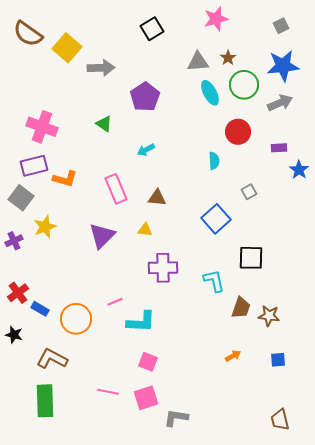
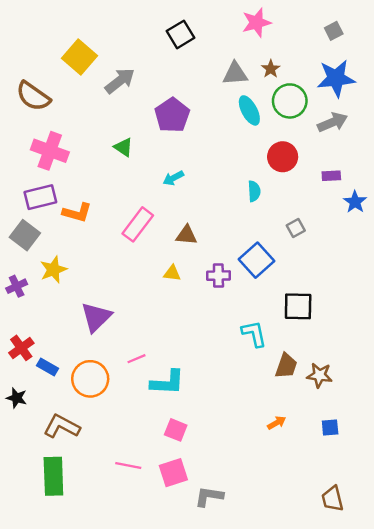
brown semicircle: (28, 34) -> (33, 96), moved
gray arrow: (101, 68) -> (120, 81), turned -36
pink rectangle: (116, 189) -> (138, 224), turned 60
purple triangle: (102, 236) -> (96, 317), moved
purple cross: (163, 268) -> (218, 276), moved, size x0.7

